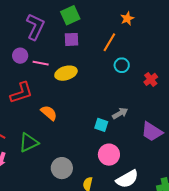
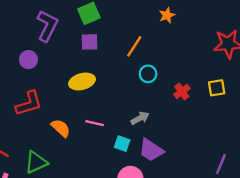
orange star: (127, 19) -> (167, 15), moved
pink line: (41, 63) -> (94, 123), moved
gray arrow: (120, 113) -> (140, 118), moved
purple trapezoid: (152, 132) -> (151, 150), moved

